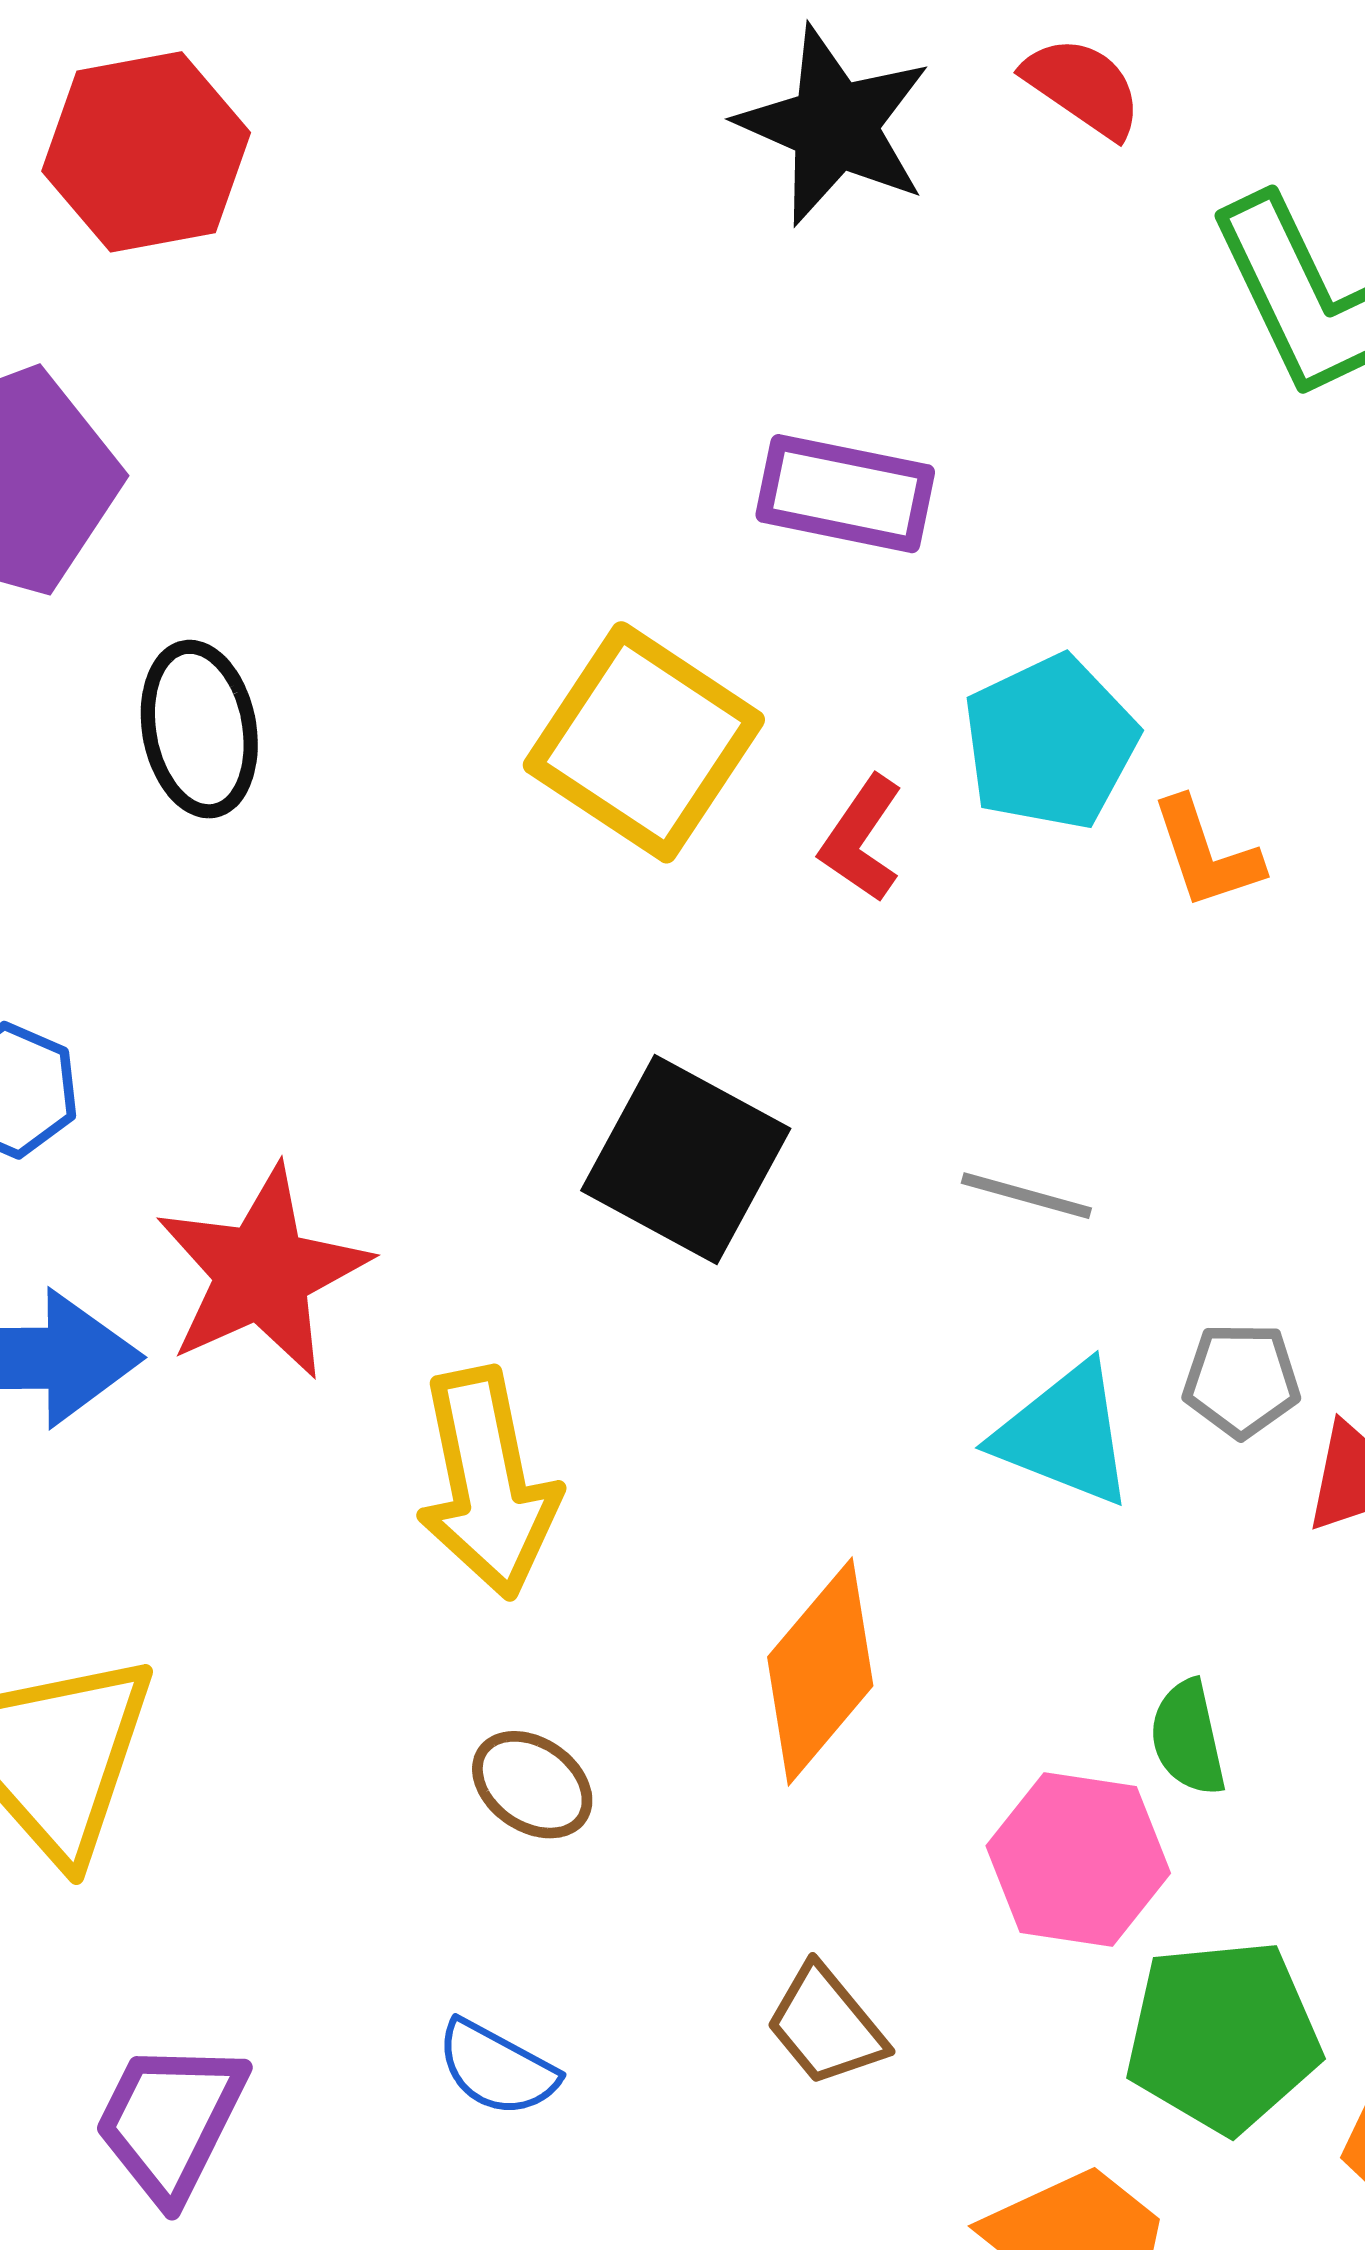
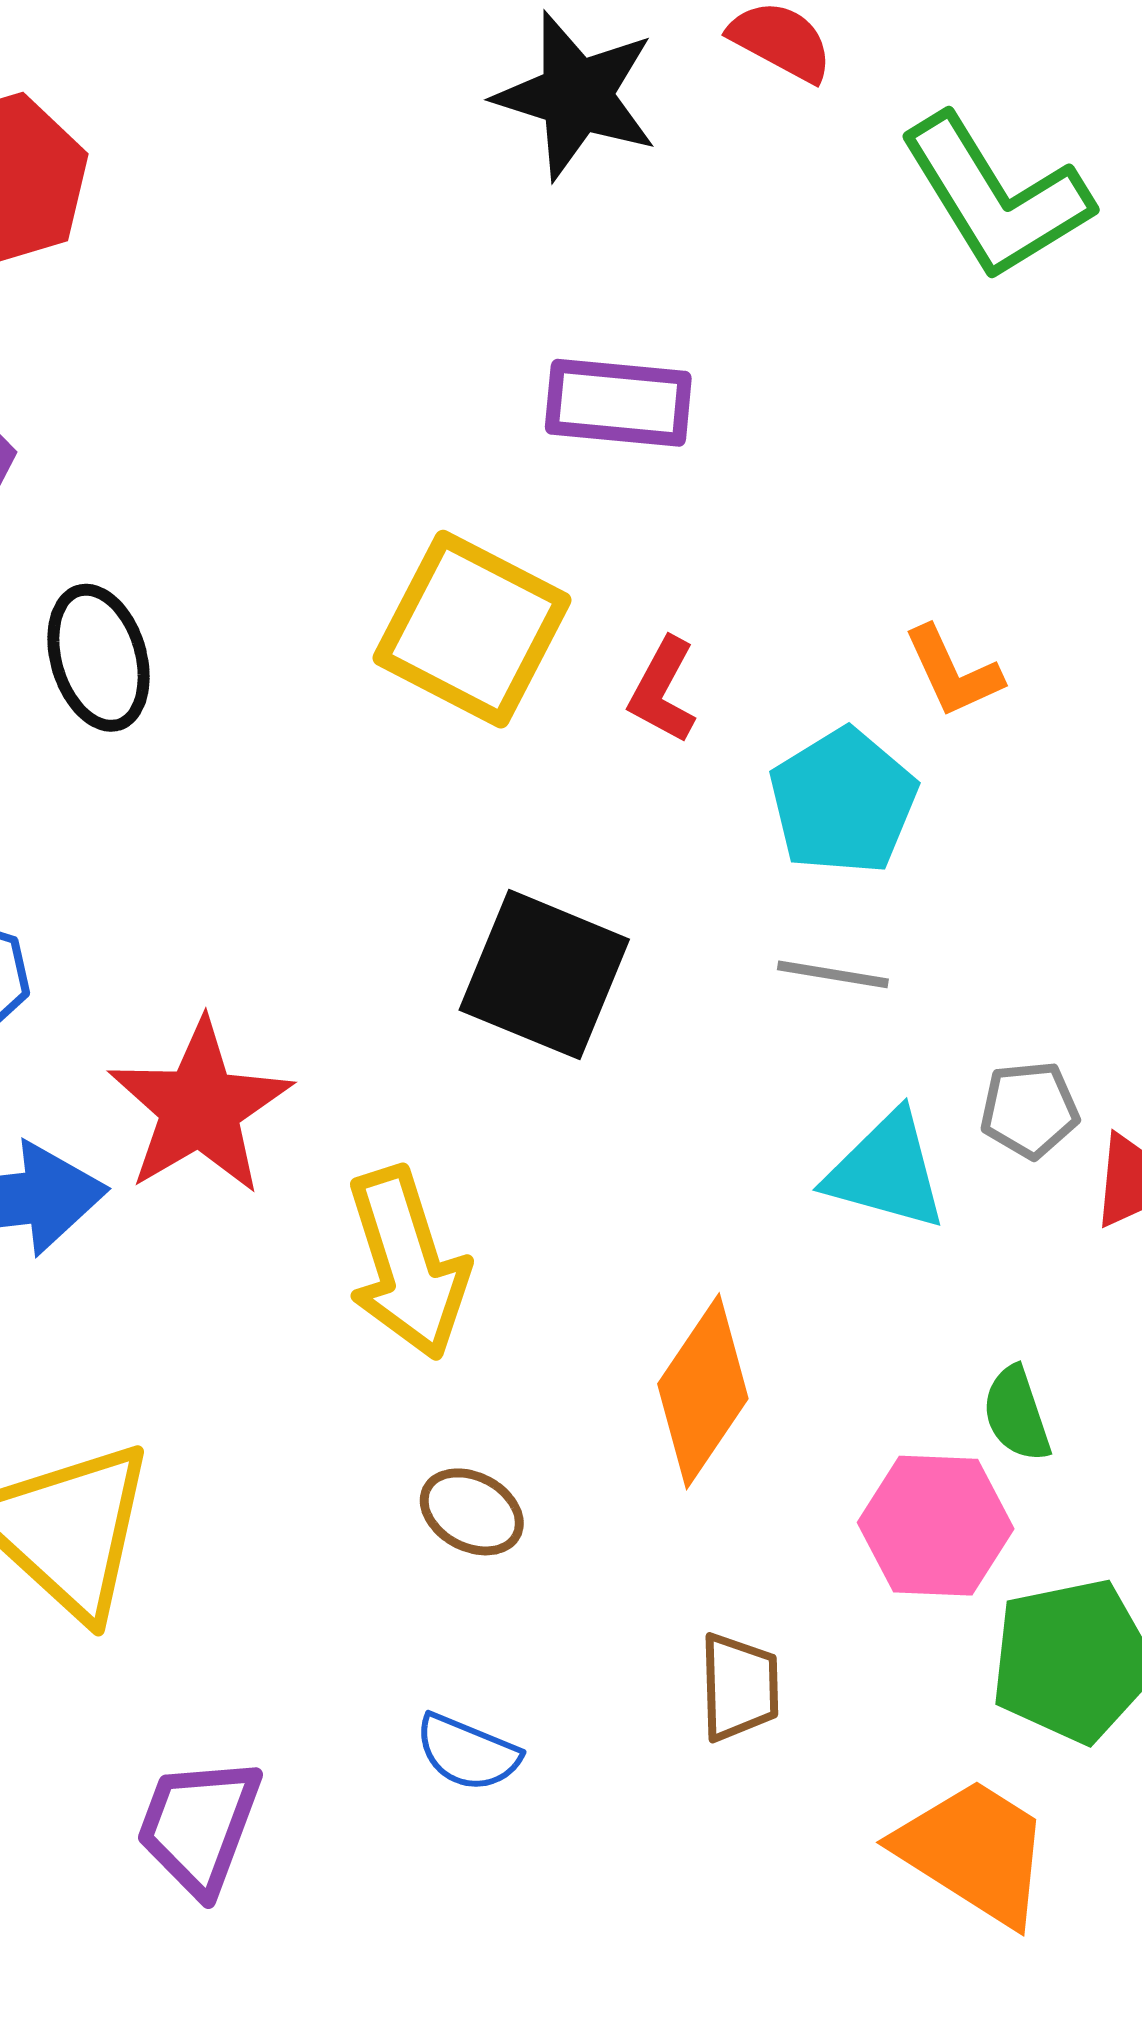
cyan pentagon: (1050, 742) -> (843, 802), moved
brown trapezoid: (826, 2025) -> (739, 1687), turned -136

